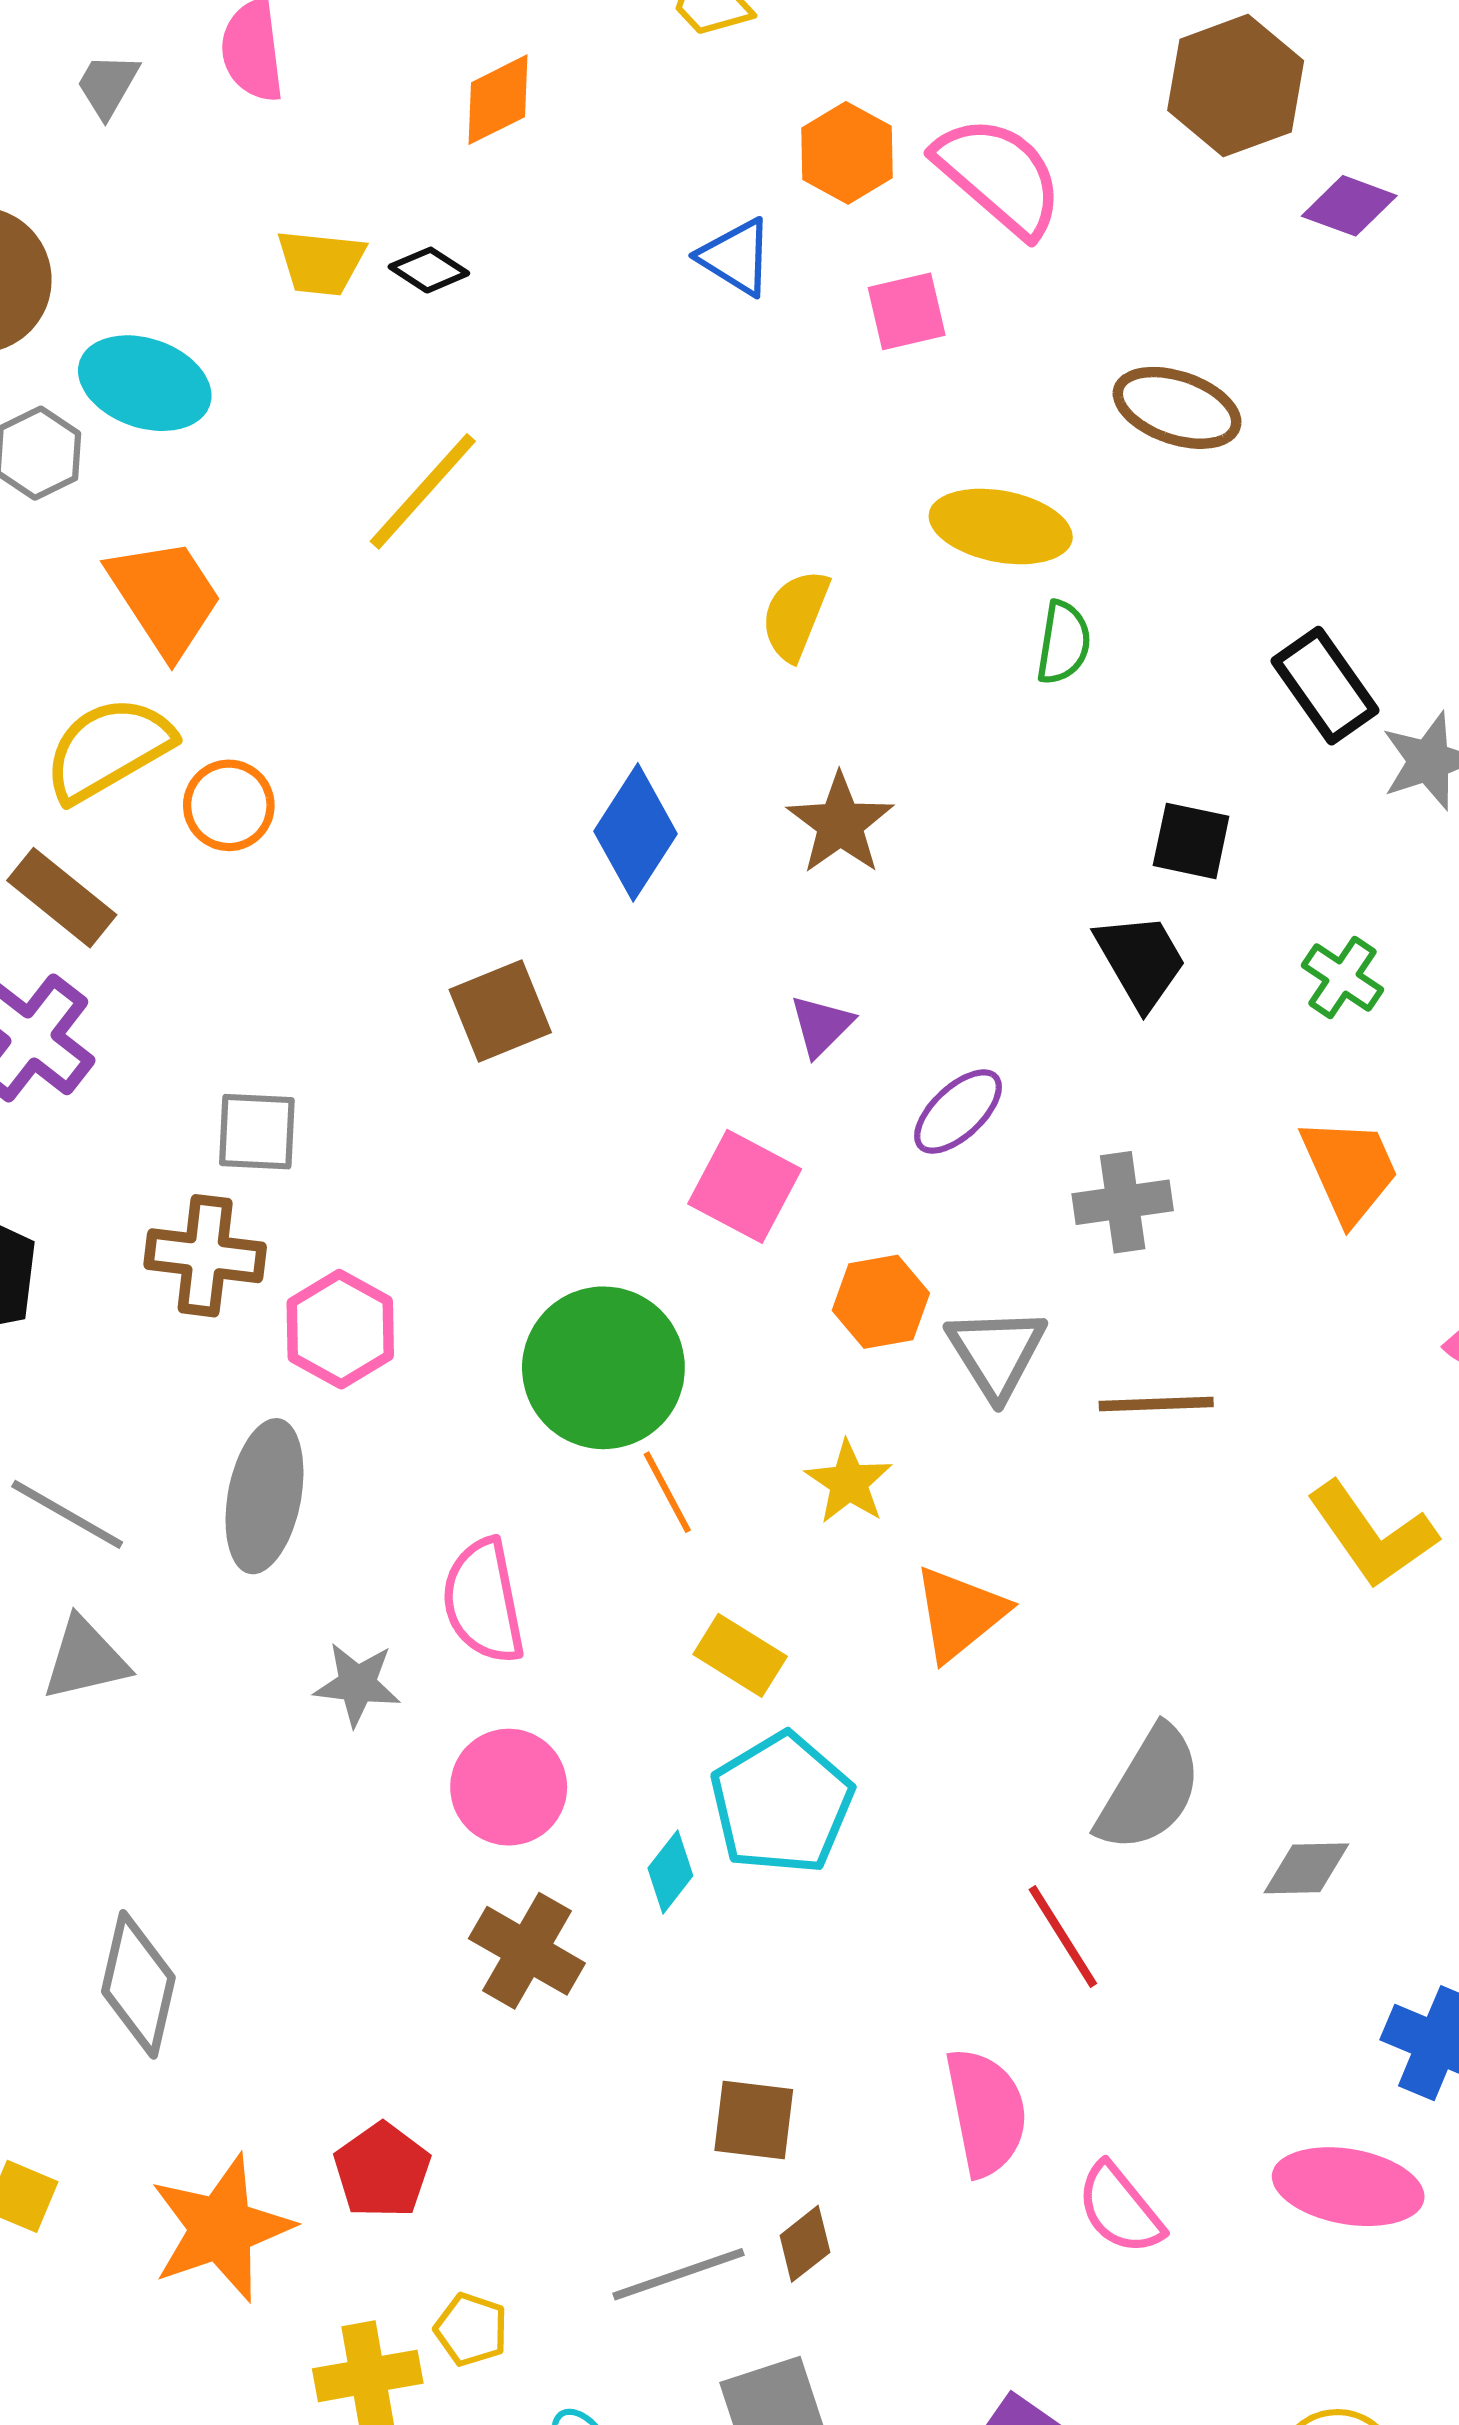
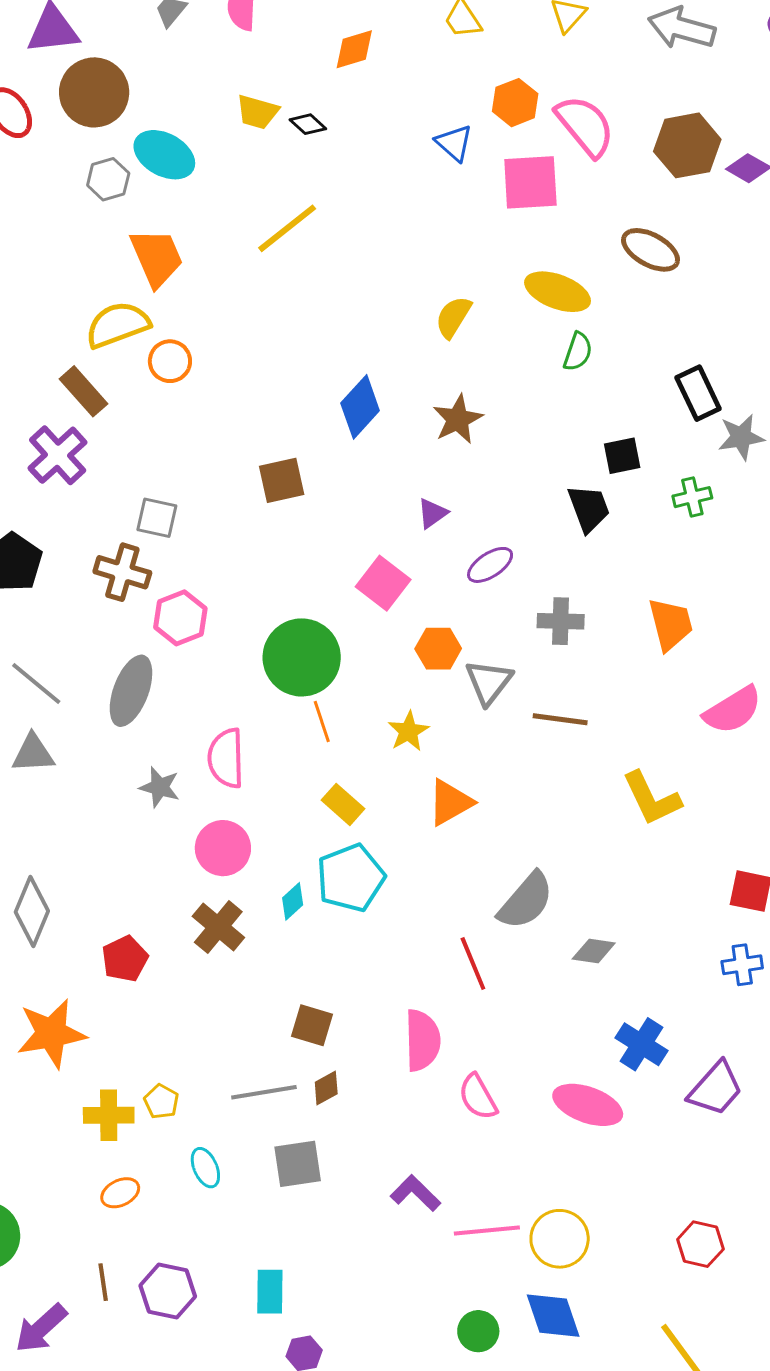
brown hexagon: (1236, 86) -> (687, 145), moved
pink square: (907, 311) -> (530, 182), size x1.6
black square: (1191, 841) -> (622, 456), turned -33
green cross: (1342, 978) -> (692, 497), moved, turned 33
red pentagon: (382, 2170) -> (125, 959), moved

